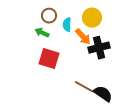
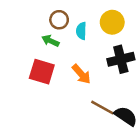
orange arrow: (83, 37) -> (81, 74), moved
red square: (49, 59) -> (42, 72), moved

